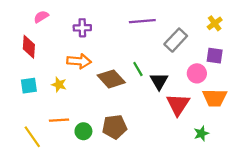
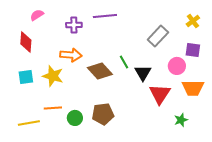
purple line: (142, 21) -> (105, 16), moved
yellow star: (59, 85) -> (53, 76), size x1.5
yellow line: (32, 137) -> (29, 123), turned -65

